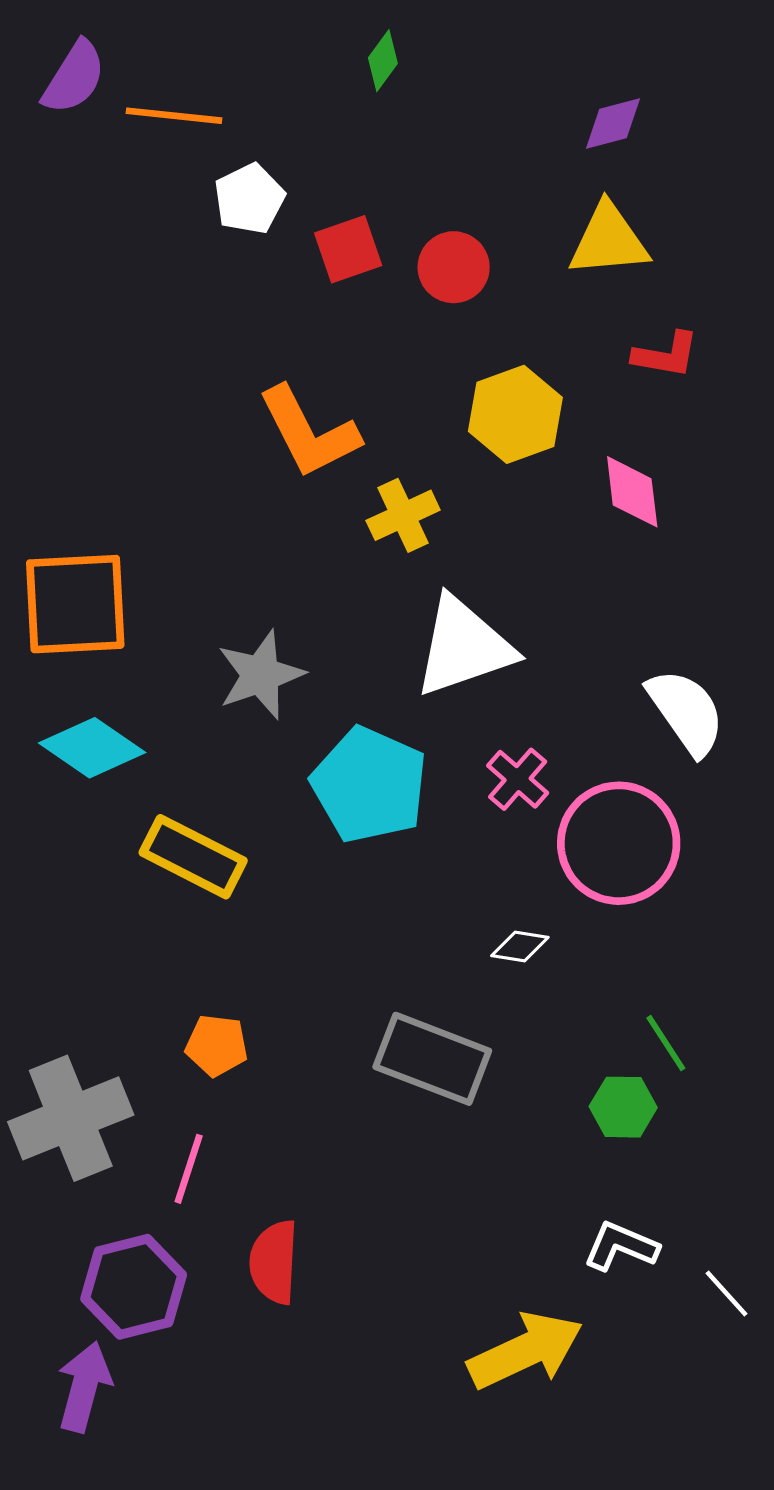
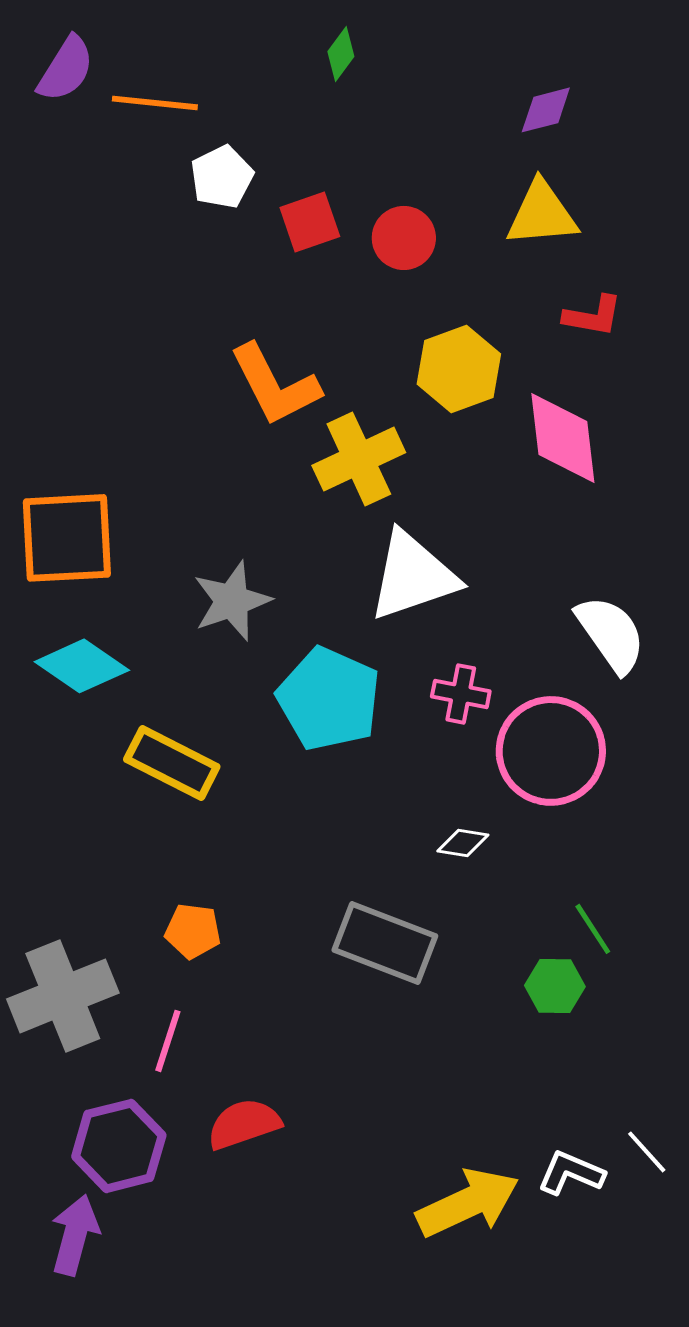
pink diamond: (632, 492) -> (563, 438), size x1.4
yellow cross: (403, 515) -> (359, 459), size x1.4
pink cross: (518, 779) -> (461, 694), turned -30
white L-shape: (621, 1246) -> (571, 1173), moved
red semicircle: (274, 1262) -> (244, 1124), turned 68

